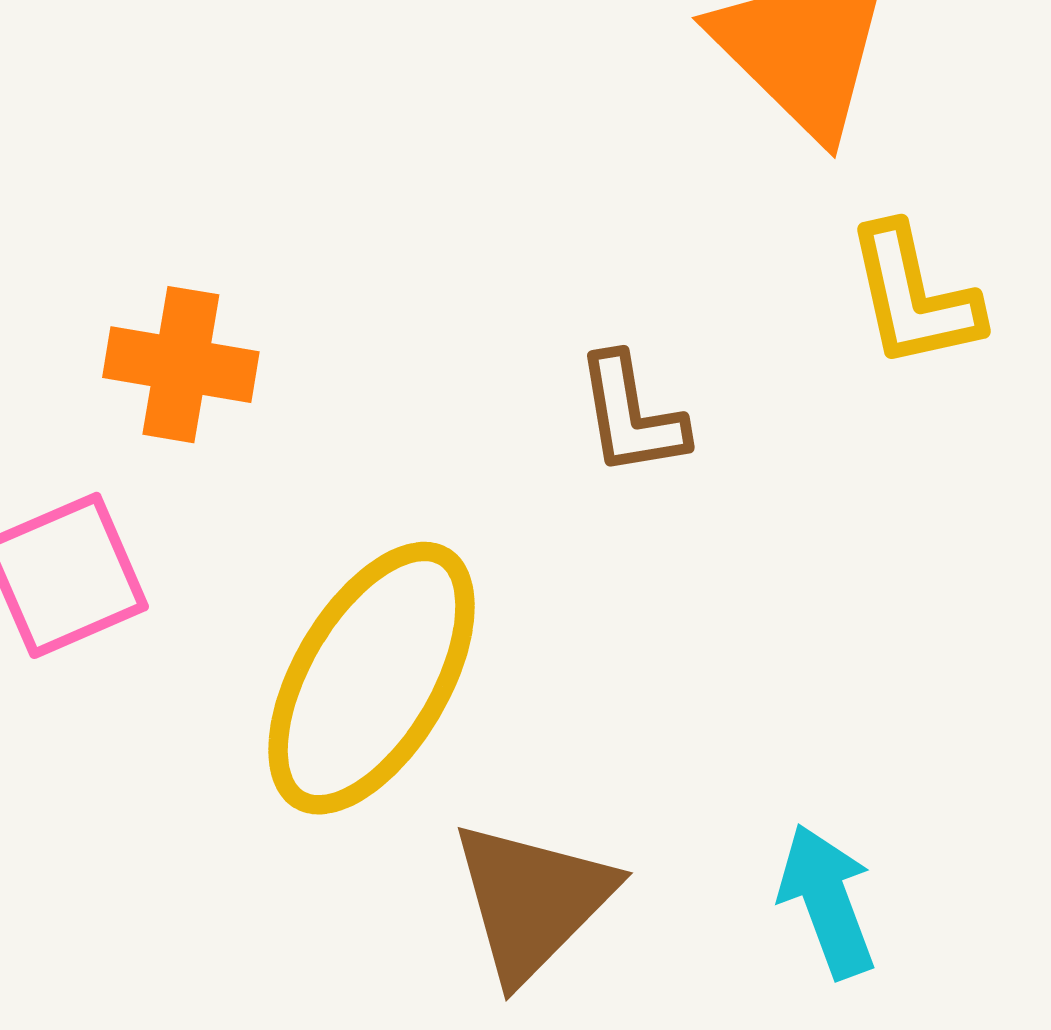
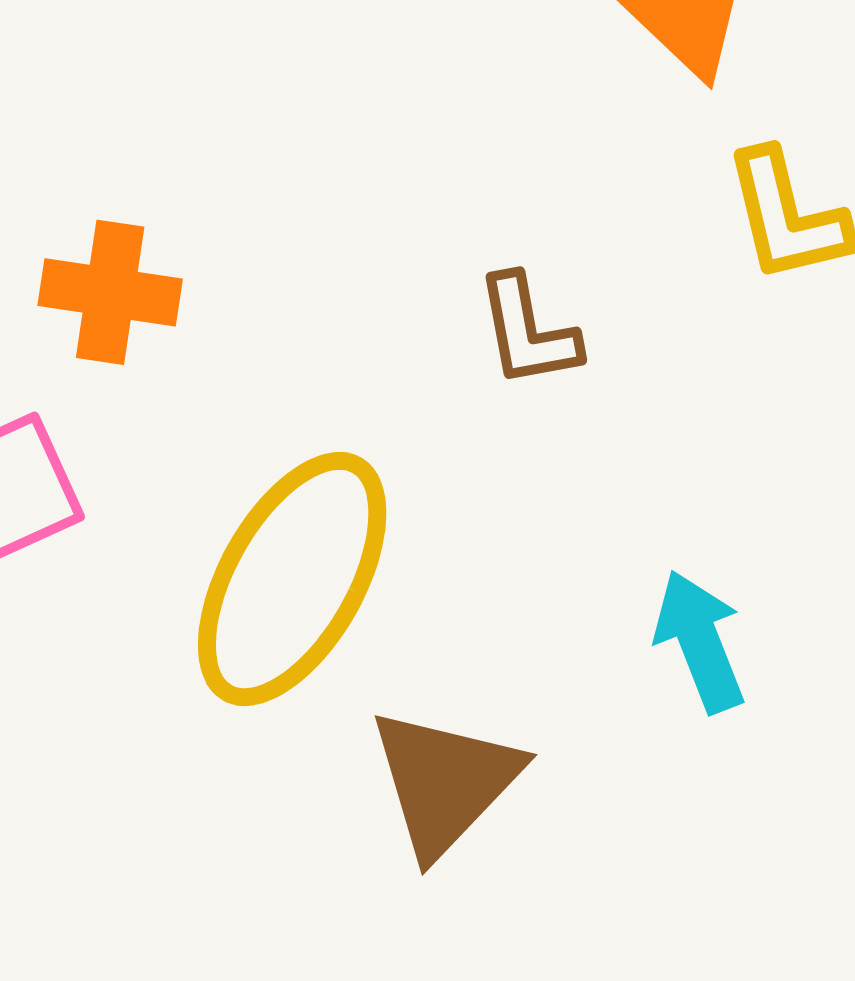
cyan arrow: (827, 901) -> (700, 641), moved

